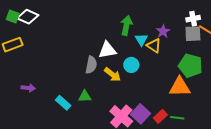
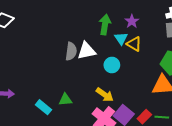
purple star: (163, 31) -> (132, 21), moved
gray semicircle: (91, 65) -> (71, 51), moved
yellow arrow: (112, 74) -> (105, 95), moved

